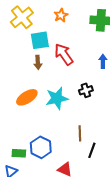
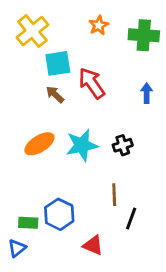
orange star: (61, 15) -> (99, 25), moved
brown arrow: (38, 62) -> (55, 94), turned 136
black cross: (86, 90) -> (123, 145), moved

